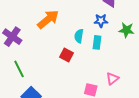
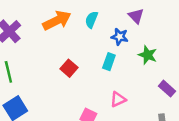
cyan semicircle: (79, 36) -> (91, 20), moved
pink triangle: (112, 79) -> (118, 99), moved

